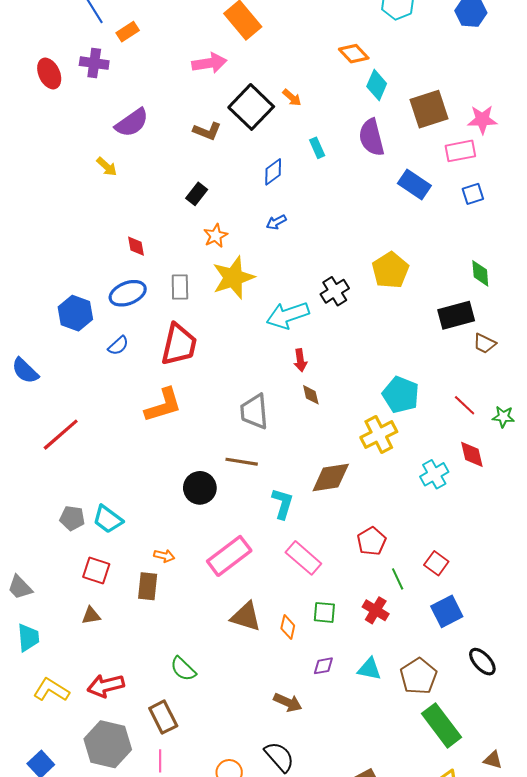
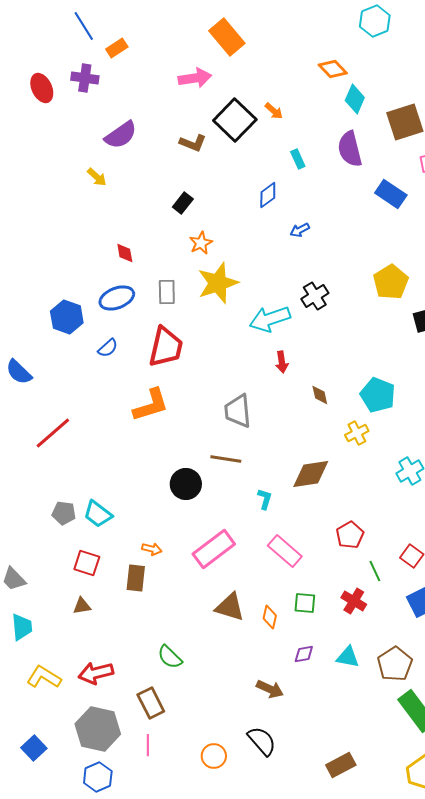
blue diamond: (273, 172) -> (268, 195), moved
blue arrow: (276, 222) -> (300, 230), moved
yellow pentagon: (390, 270) -> (391, 282), moved
brown diamond: (311, 395) -> (320, 395), moved
yellow cross: (379, 435) -> (357, 433), size x0.7
cyan L-shape: (283, 504) -> (265, 499), size x0.7

